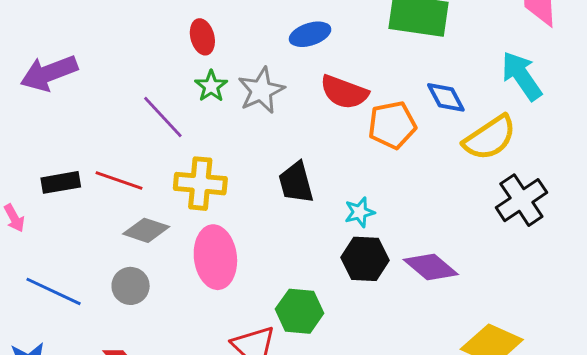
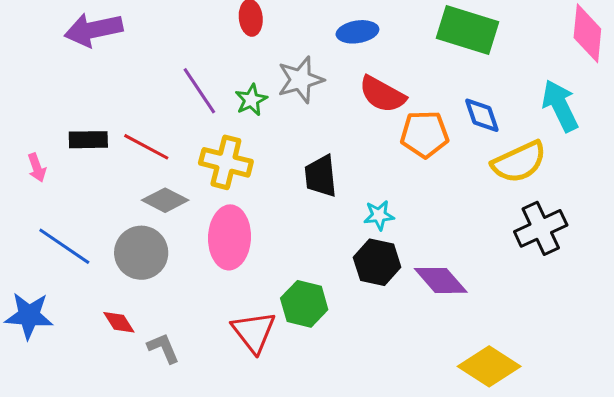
green star: (211, 86) -> (251, 100), moved
gray circle: (131, 286) -> (141, 253), size x1.4

